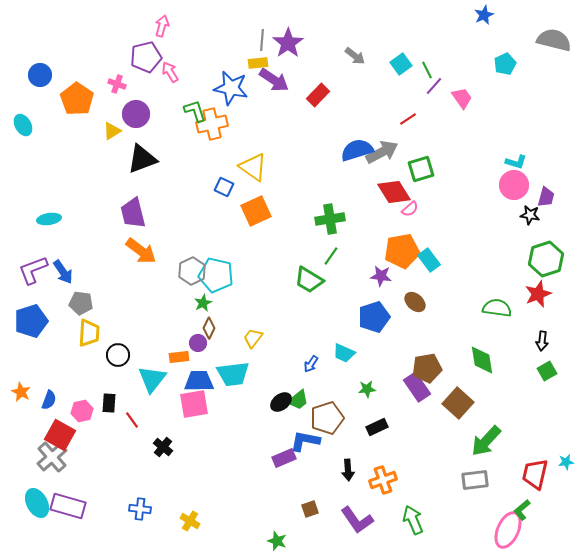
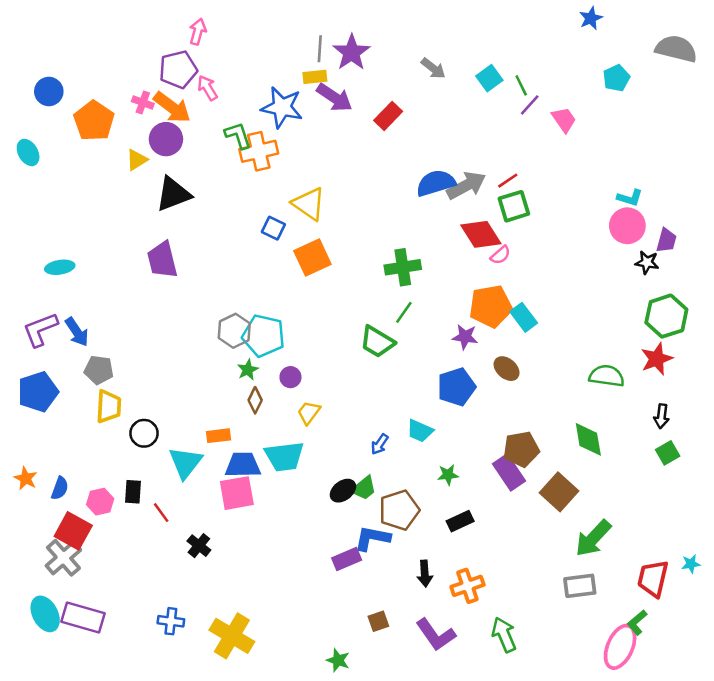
red line: (408, 119) -> (508, 181), moved
orange arrow: (141, 251) -> (172, 107), moved
purple circle: (198, 343) -> (290, 377), moved
yellow cross: (190, 521) -> (232, 636), size x1.8

